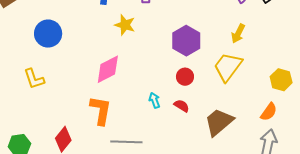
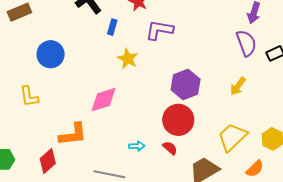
yellow trapezoid: (228, 67) -> (232, 137), moved
red circle: (185, 77) -> (178, 120), size x1.8
cyan arrow: (154, 100) -> (137, 146), moved, turned 98
orange L-shape: (101, 110) -> (73, 134), moved, turned 64

